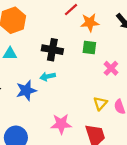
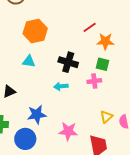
pink cross: (111, 68) -> (94, 81), moved, turned 32
blue star: (26, 90) -> (37, 115), moved

